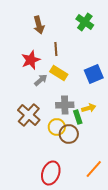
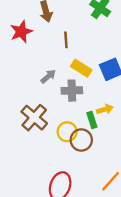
red star: (31, 60) -> (21, 32), moved
yellow rectangle: (59, 73) -> (81, 68), moved
gray cross: (65, 105) -> (72, 91), moved

